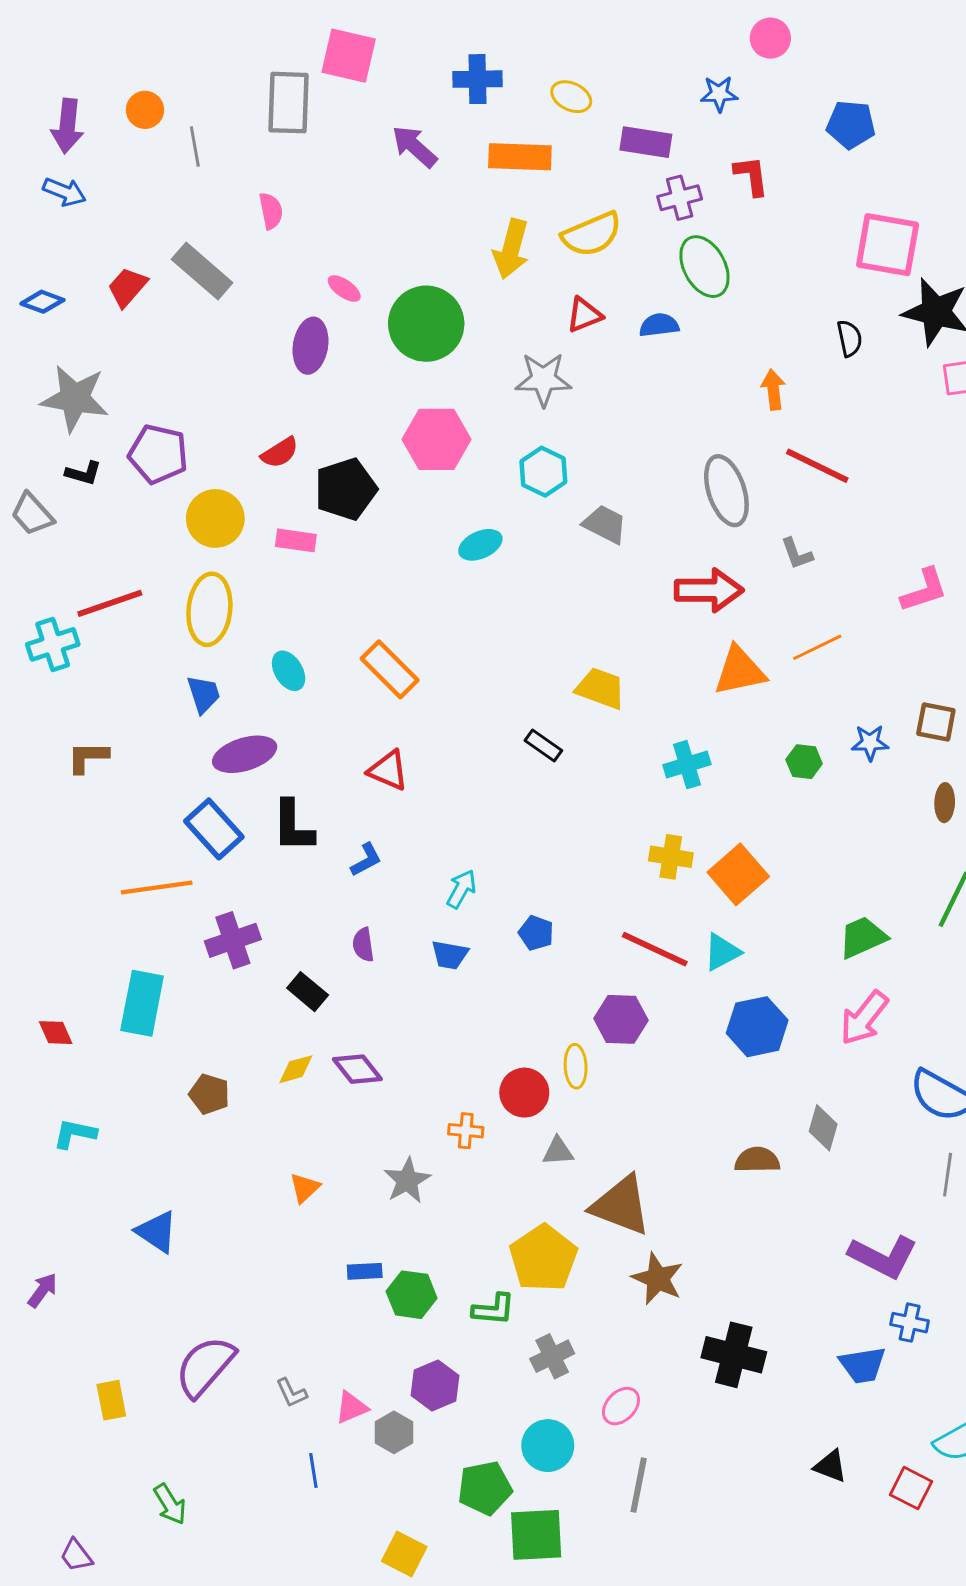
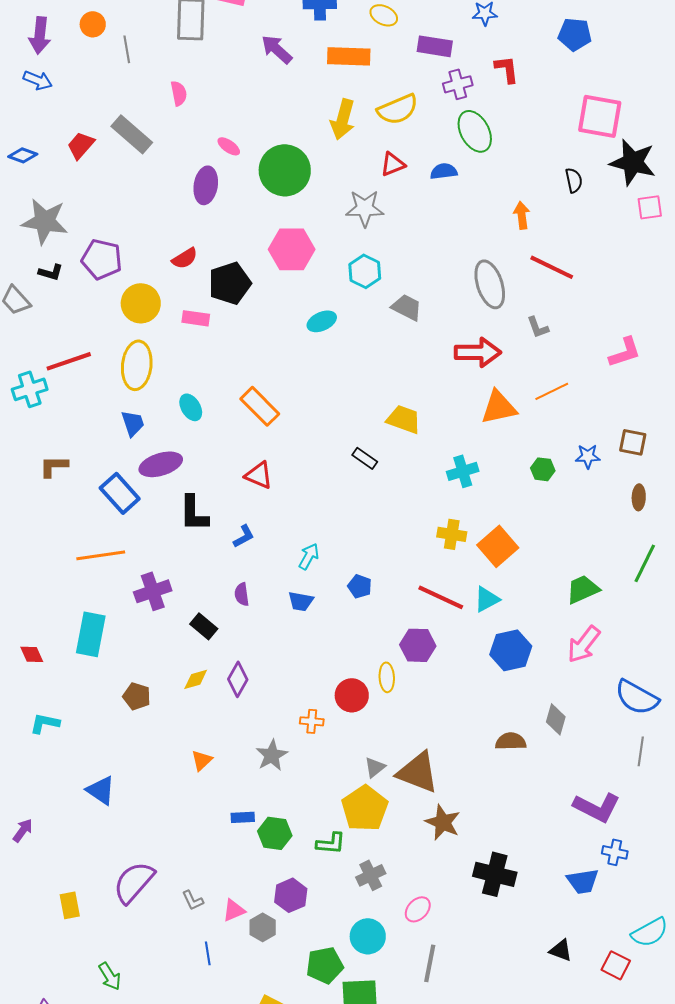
blue rectangle: (214, 829) -> (120, 493), moved
purple diamond: (357, 1069) -> (238, 679), turned 68
gray triangle: (558, 1151) -> (375, 767), moved, turned -35

